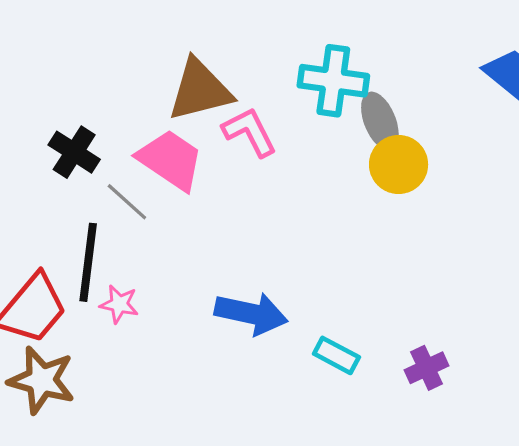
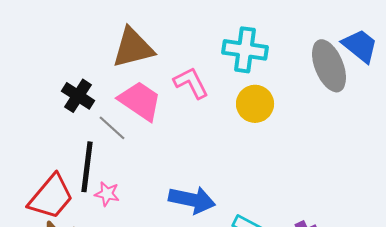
brown triangle: (200, 90) -> (133, 48), moved
gray ellipse: (380, 121) -> (329, 66), moved, size x1.4
yellow circle: (399, 165) -> (255, 104), moved

